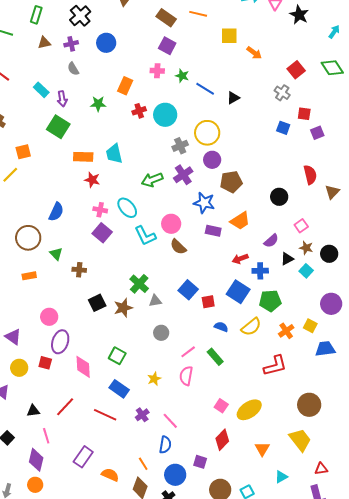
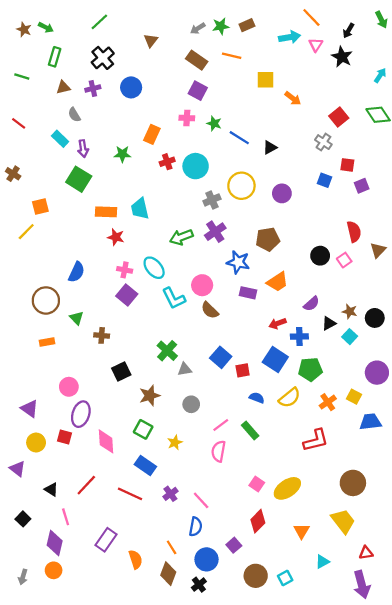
gray semicircle: (73, 69) -> (74, 115), moved
purple circle: (212, 160) -> (282, 193), moved
pink square: (301, 226) -> (344, 260), moved
brown star: (123, 308) -> (150, 396), moved
yellow star: (154, 379) -> (175, 443), moved
black triangle: (33, 411) -> (51, 489), turned 40
purple square: (200, 462) -> (234, 545), turned 32
orange semicircle: (110, 475) -> (135, 559), turned 48

